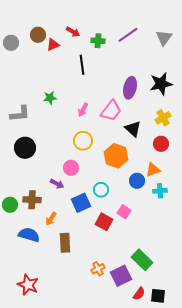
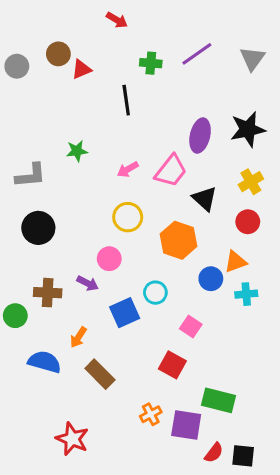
red arrow: (73, 32) -> (117, 20), moved
pink arrow: (83, 110) -> (128, 169), turned 32
brown cross: (32, 200) -> (48, 293), moved
red square: (104, 222) -> (172, 365), moved
brown rectangle: (65, 243) -> (100, 374), turned -42
green rectangle: (142, 260) -> (219, 400), turned -30
purple square: (121, 276) -> (186, 425), turned 35
red star: (28, 285) -> (72, 439), moved

